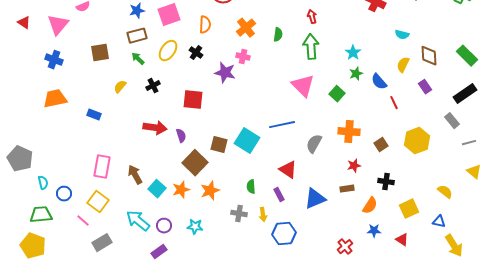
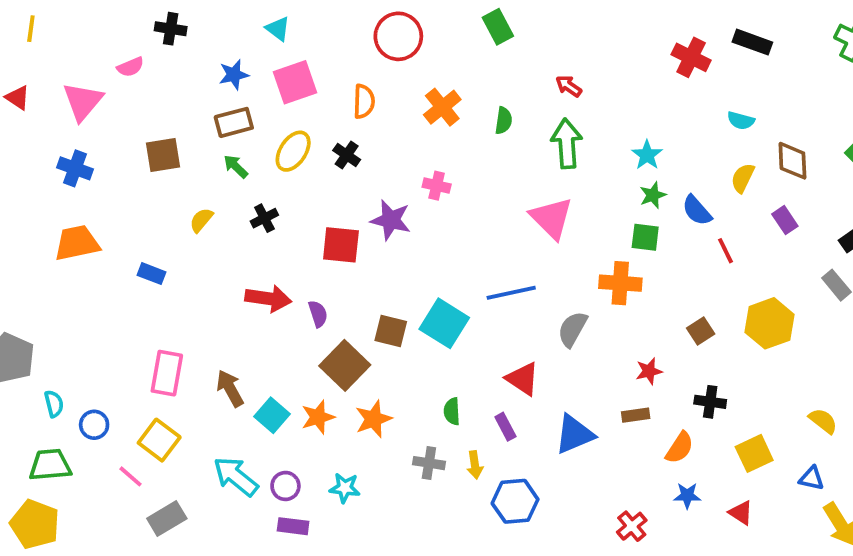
red arrow: (312, 17) -> (569, 86), turned -40
pink cross: (243, 57) -> (437, 186), moved
purple star: (225, 73) -> (391, 220), moved
green square: (337, 94) -> (645, 237), moved, turned -35
orange cross: (349, 132) -> (620, 283), moved
purple rectangle: (159, 252) -> (293, 526), moved, turned 42

